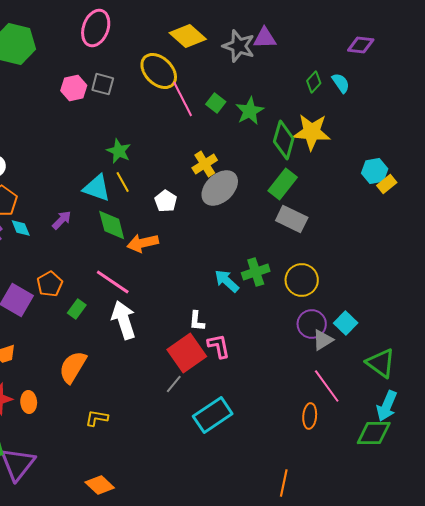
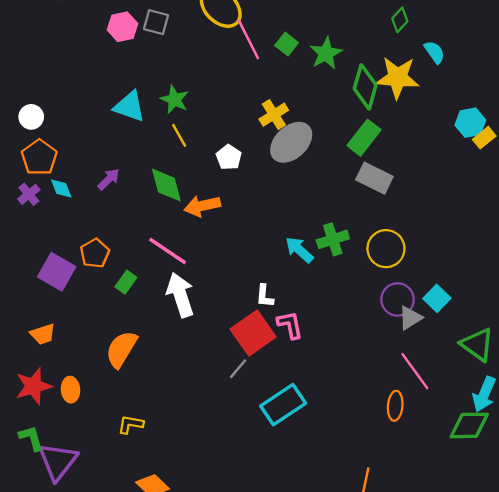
cyan semicircle: (341, 83) -> (435, 52), moved
cyan triangle: (97, 188) -> (129, 106), moved
yellow L-shape: (97, 418) -> (131, 424), moved

